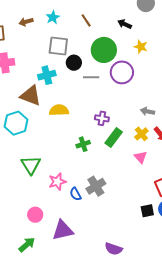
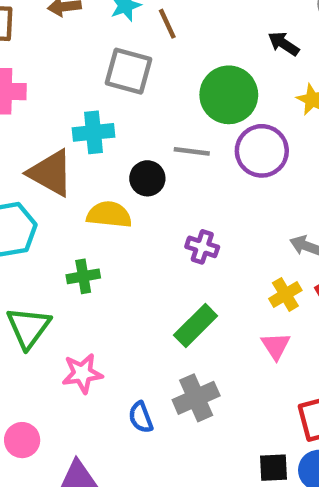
brown line: (86, 20) -> (167, 24), moved
black circle: (74, 63) -> (147, 178), moved
green rectangle: (114, 137) -> (196, 326), moved
green cross: (83, 144) -> (83, 276), moved
gray cross: (96, 186) -> (196, 398), moved
blue semicircle: (76, 194) -> (141, 417), moved

